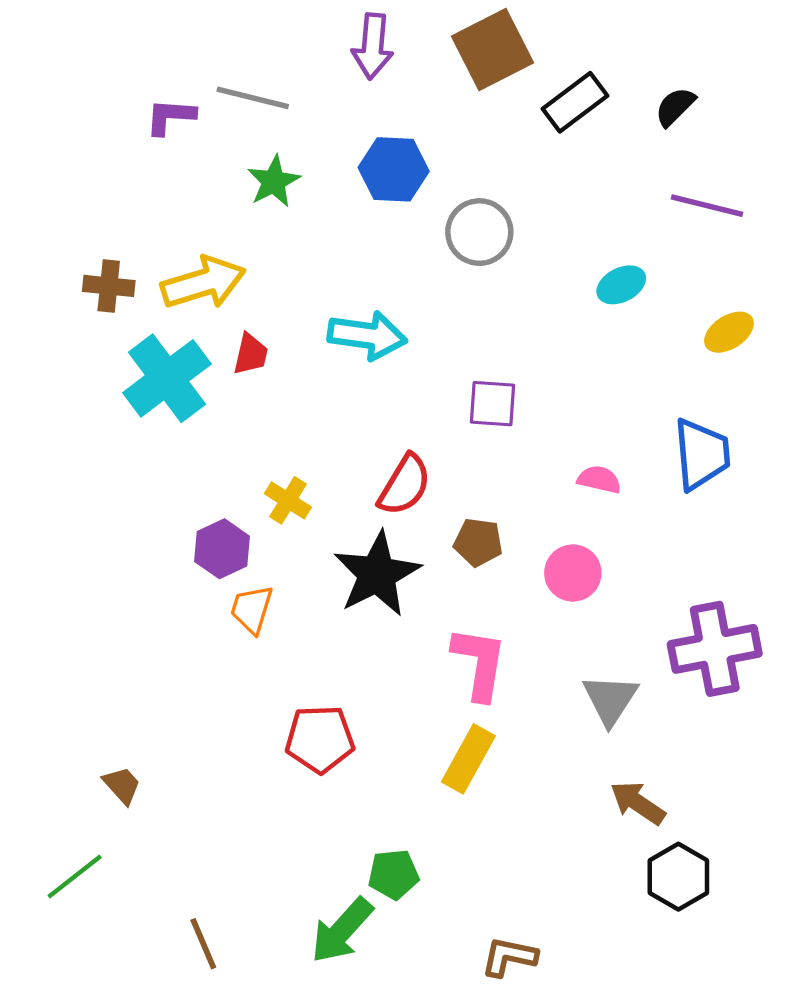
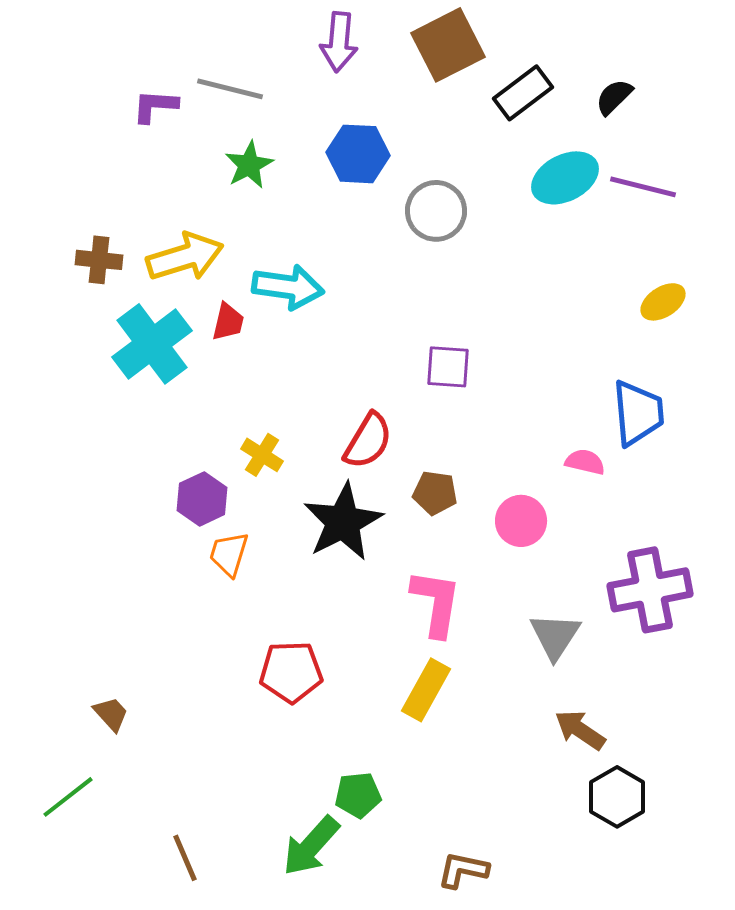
cyan ellipse: (621, 285) -> (565, 178), moved, size x1.5
cyan arrow: (367, 335) -> (288, 287), moved
pink semicircle: (599, 480) -> (585, 462), moved

